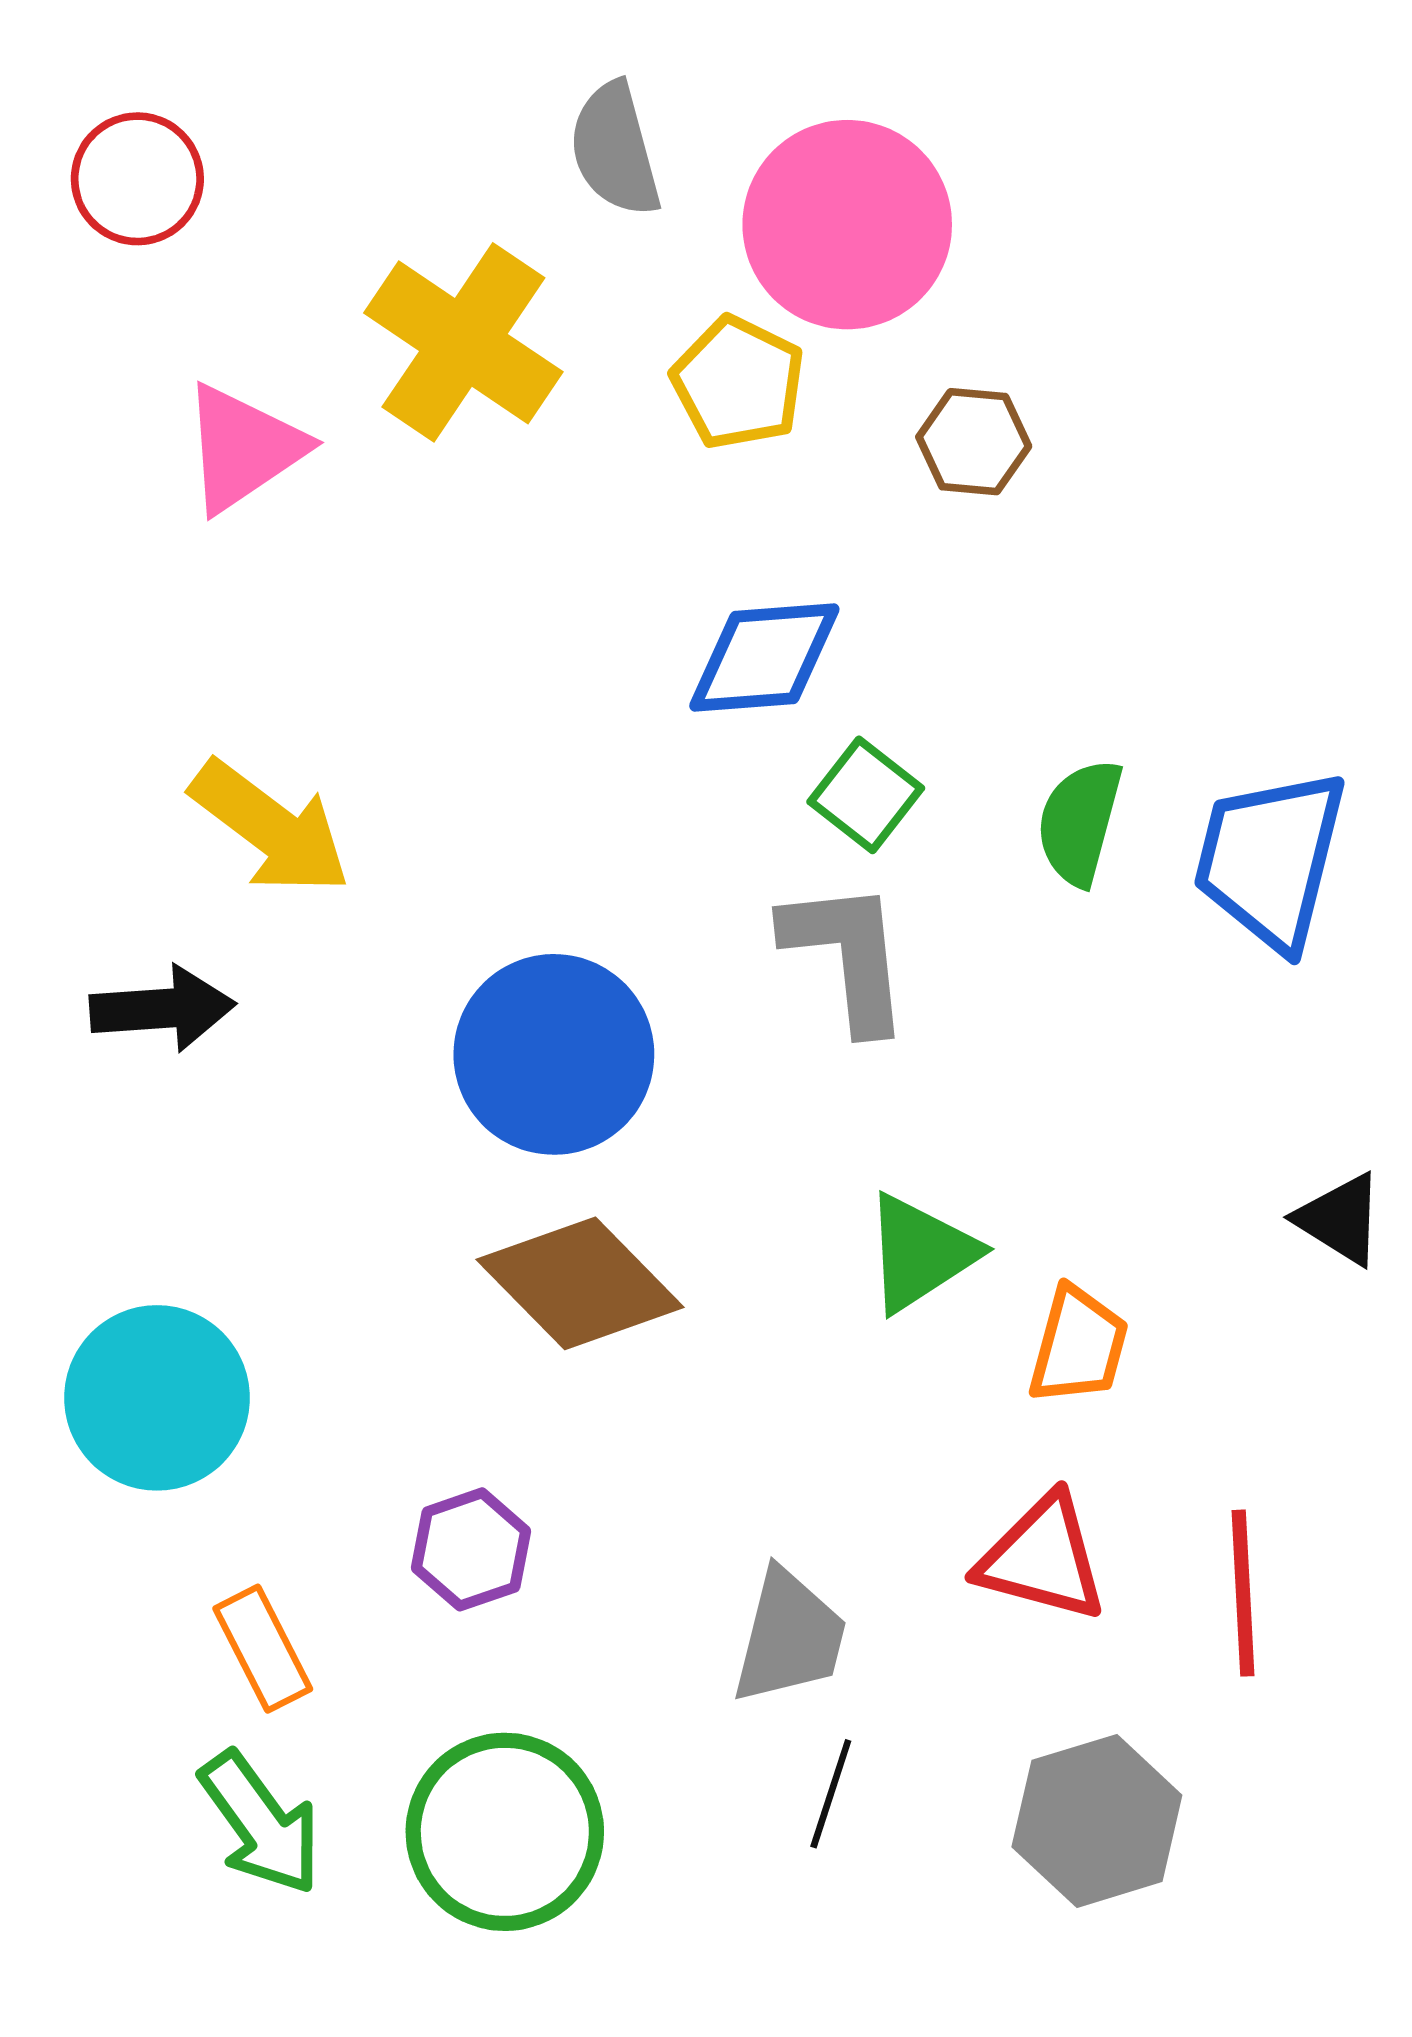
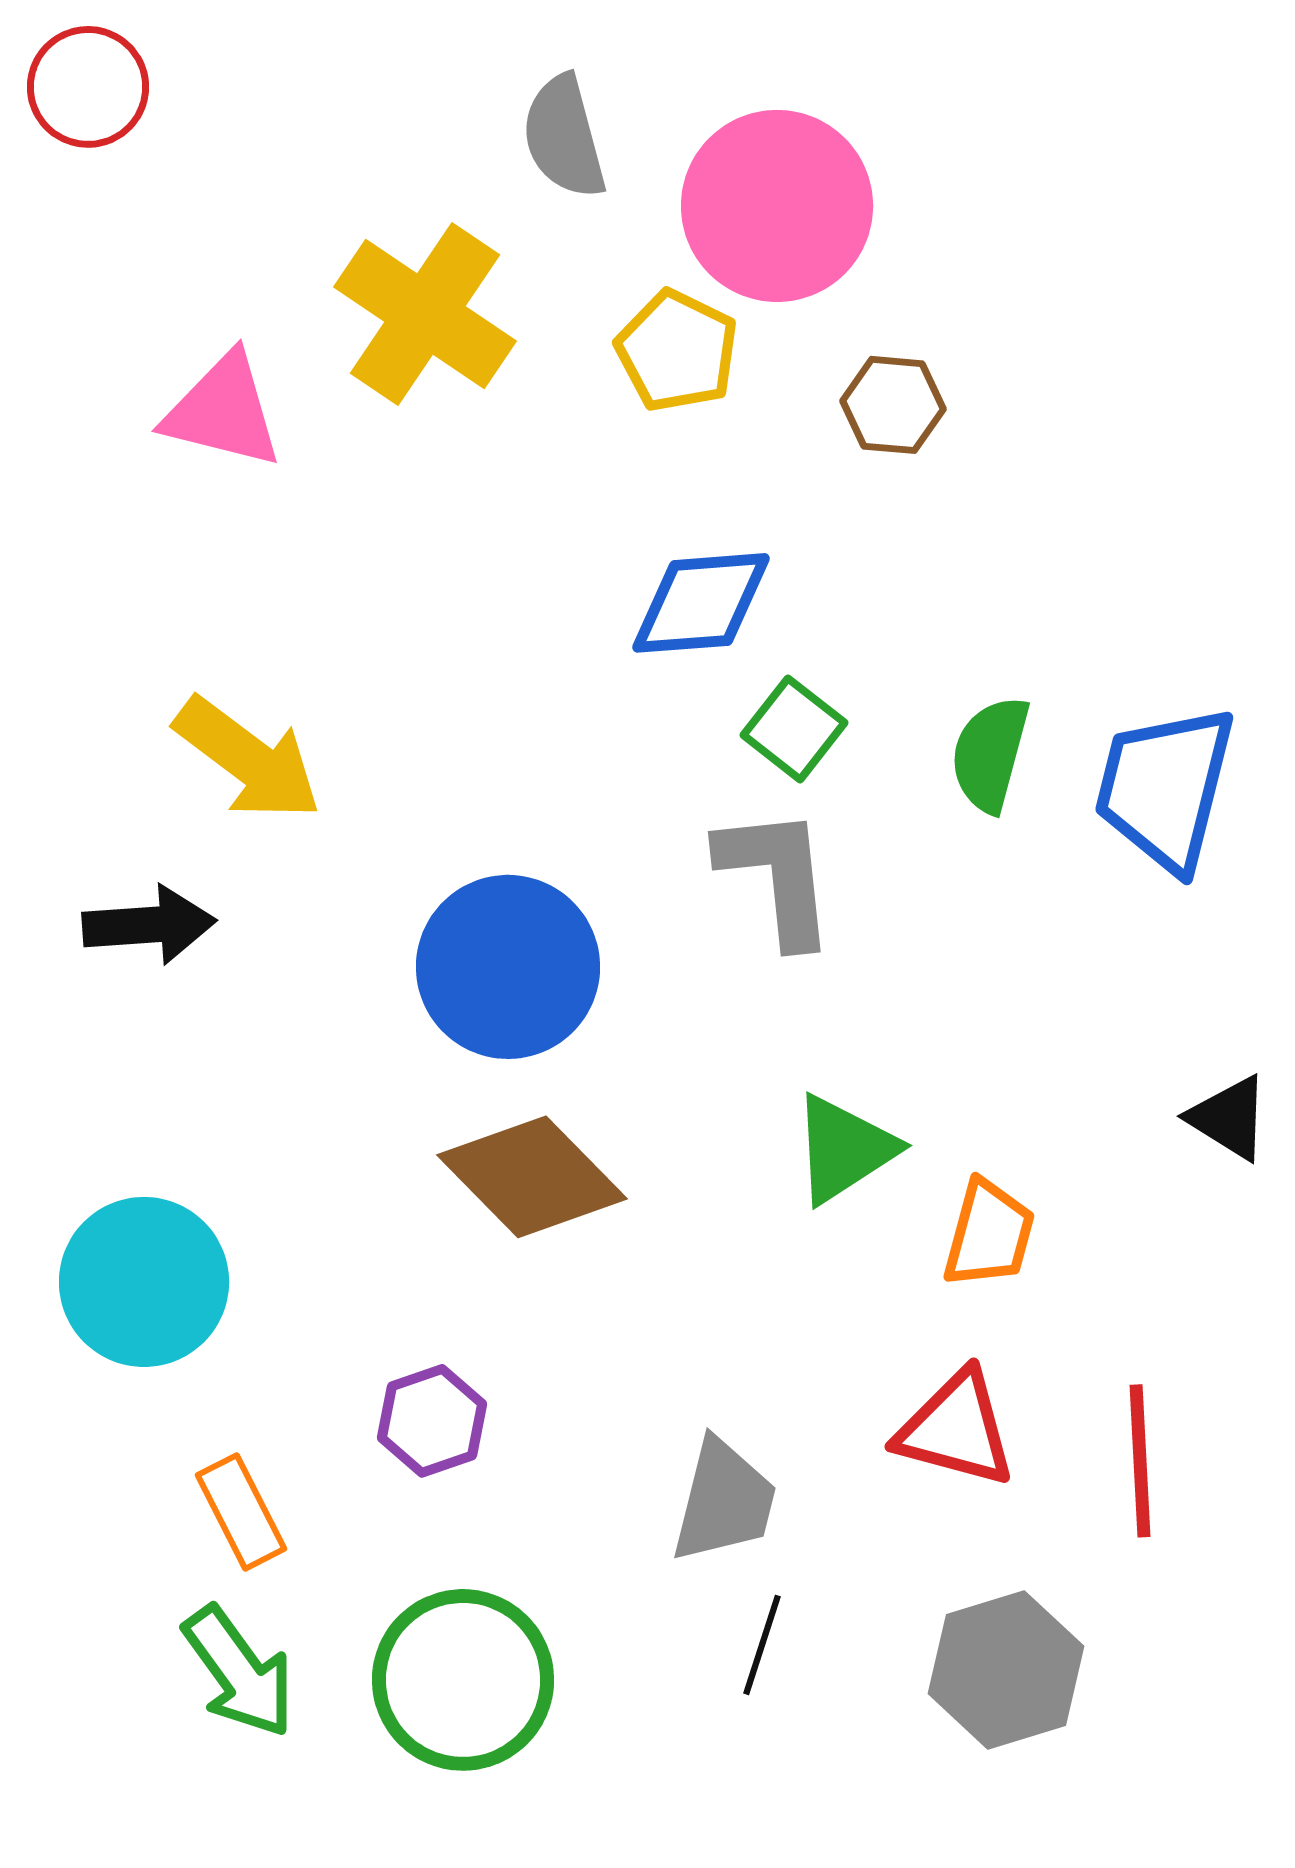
red circle: (137, 179) -> (88, 87), moved
pink triangle: (243, 448) -> (223, 411), turned 48

